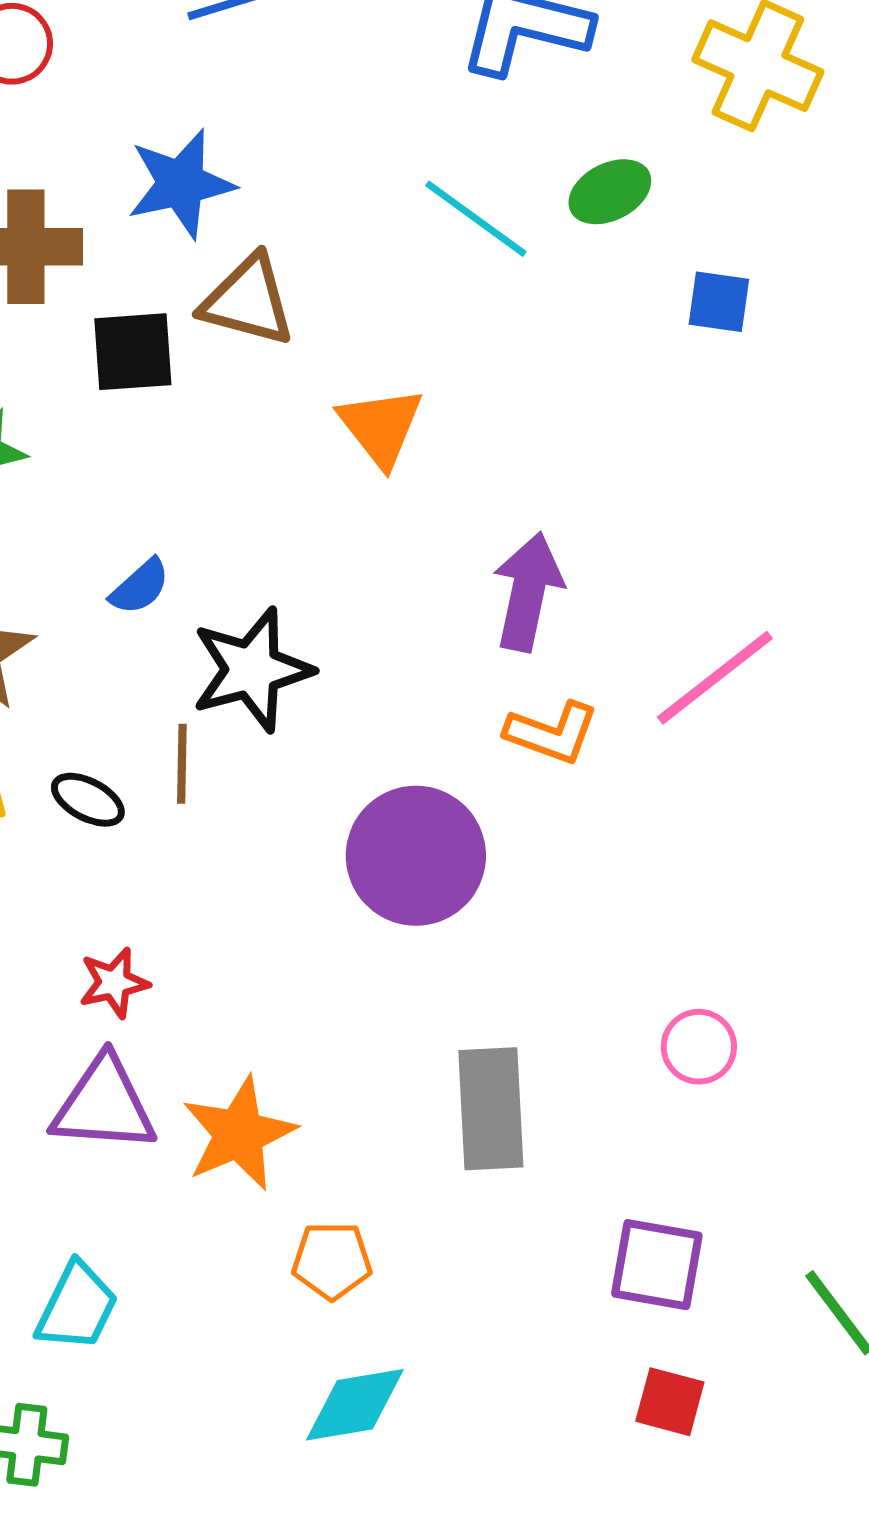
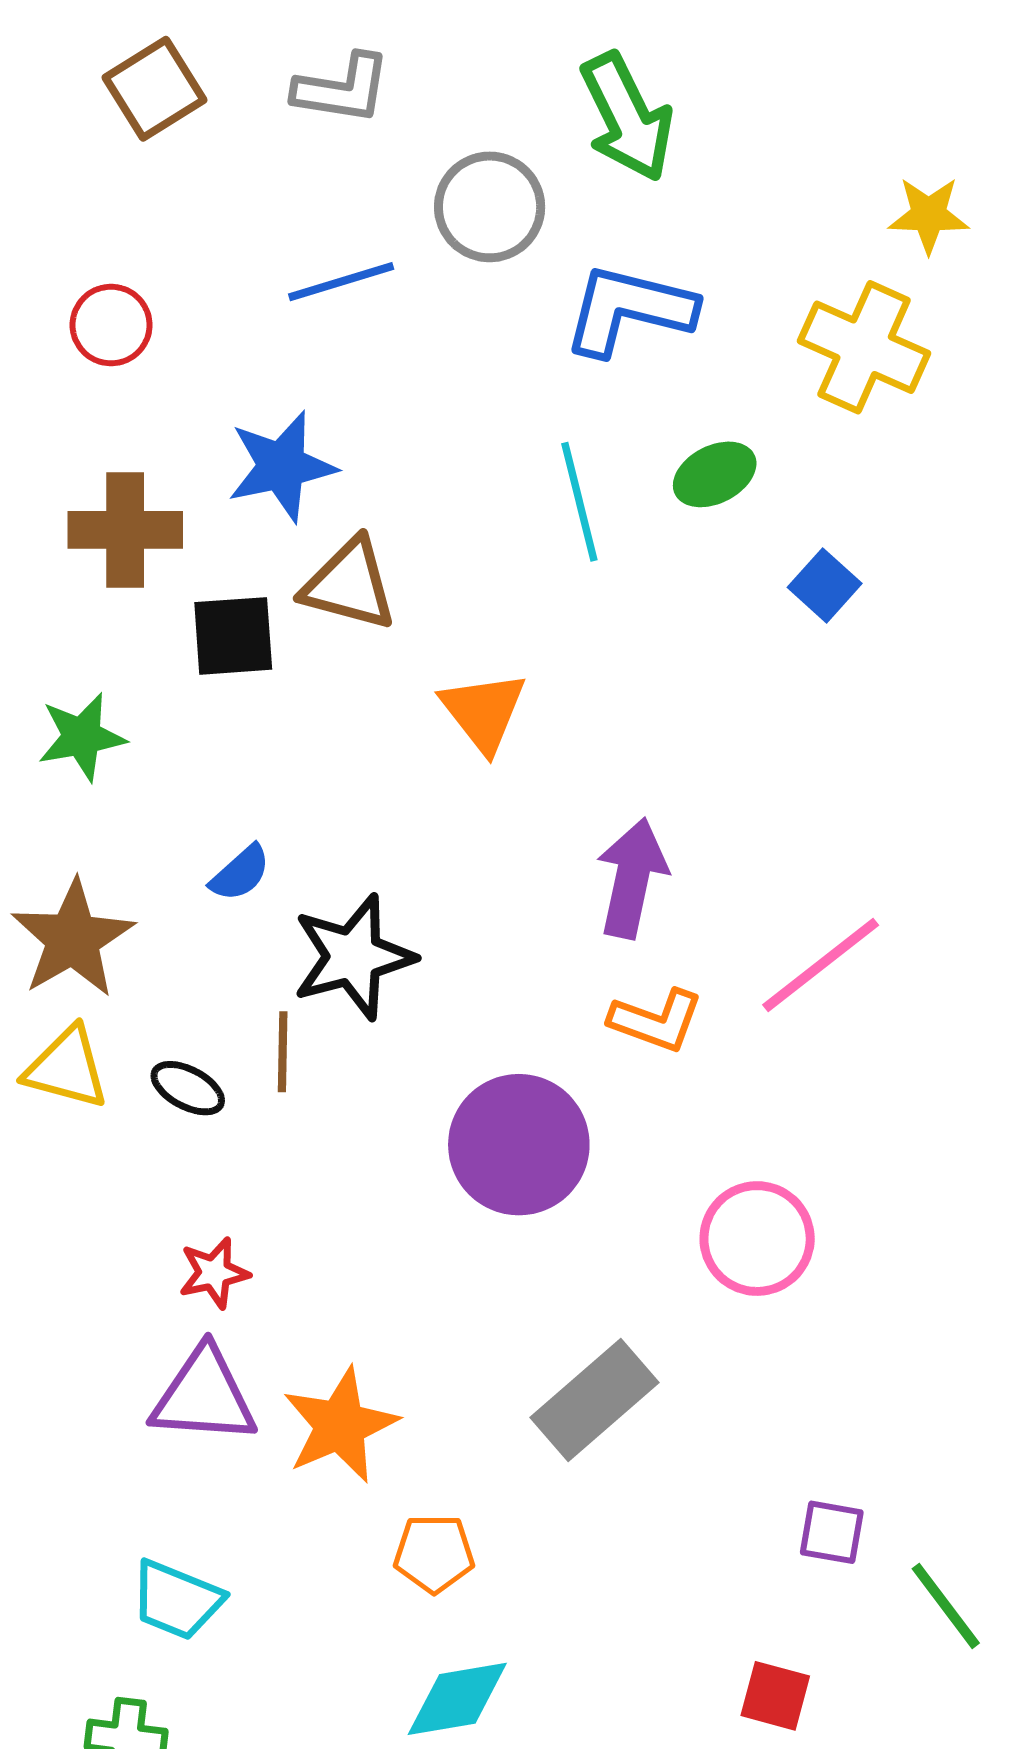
cyan line: (476, 219) -> (579, 502), turned 40
blue square: (719, 302) -> (825, 585), turned 34
pink circle: (699, 1047) -> (757, 1239), moved, size x1.5
gray rectangle: (491, 1109) -> (595, 1400), turned 52
purple square: (657, 1265) -> (832, 1532), moved, size x0.7
cyan trapezoid: (77, 1307) -> (177, 1600), turned 86

